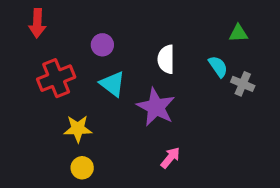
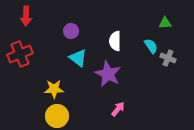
red cross: (56, 78) -> (20, 54), moved
yellow circle: (82, 168) -> (57, 116), size x1.5

